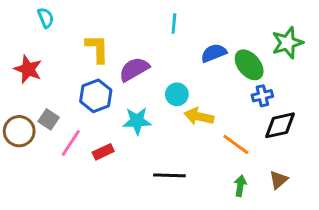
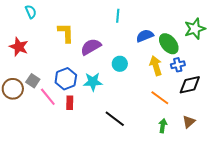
blue hexagon: (96, 96) -> (66, 79), moved
yellow arrow: (199, 116) -> (156, 66), moved, turned 60
pink line: (71, 143) -> (48, 97), turned -72
red rectangle: (103, 152) -> (70, 103), turned -64
black line: (169, 175) -> (115, 119), turned 35

